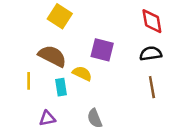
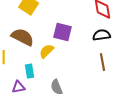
yellow semicircle: (82, 73) -> (47, 51), turned -70
cyan rectangle: (61, 87) -> (30, 71), moved

